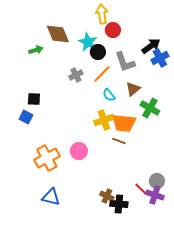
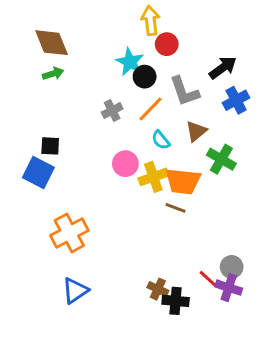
brown diamond: (58, 34) -> (52, 43), moved
blue cross: (160, 58) -> (236, 100), moved
blue square: (26, 117) -> (38, 172), size x1.5
pink circle: (79, 151) -> (125, 164), moved
blue triangle: (51, 197) -> (75, 291), turned -48

